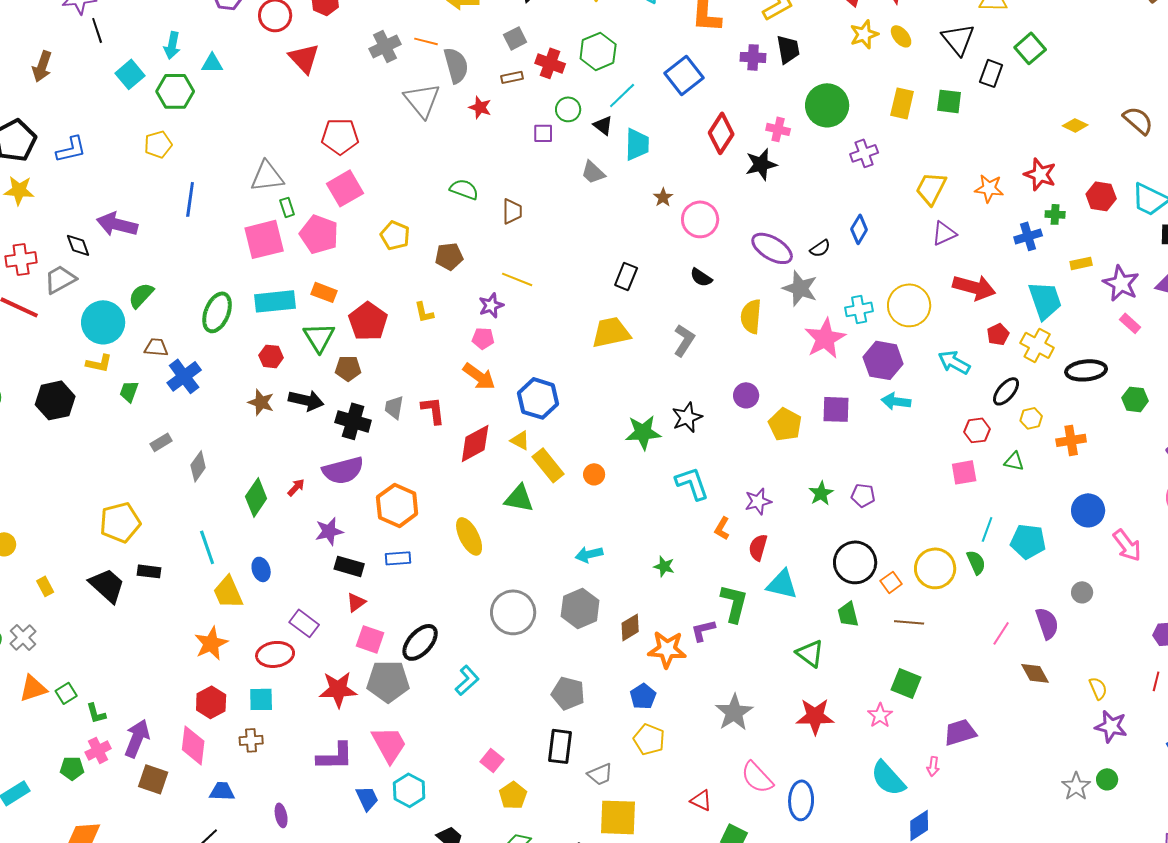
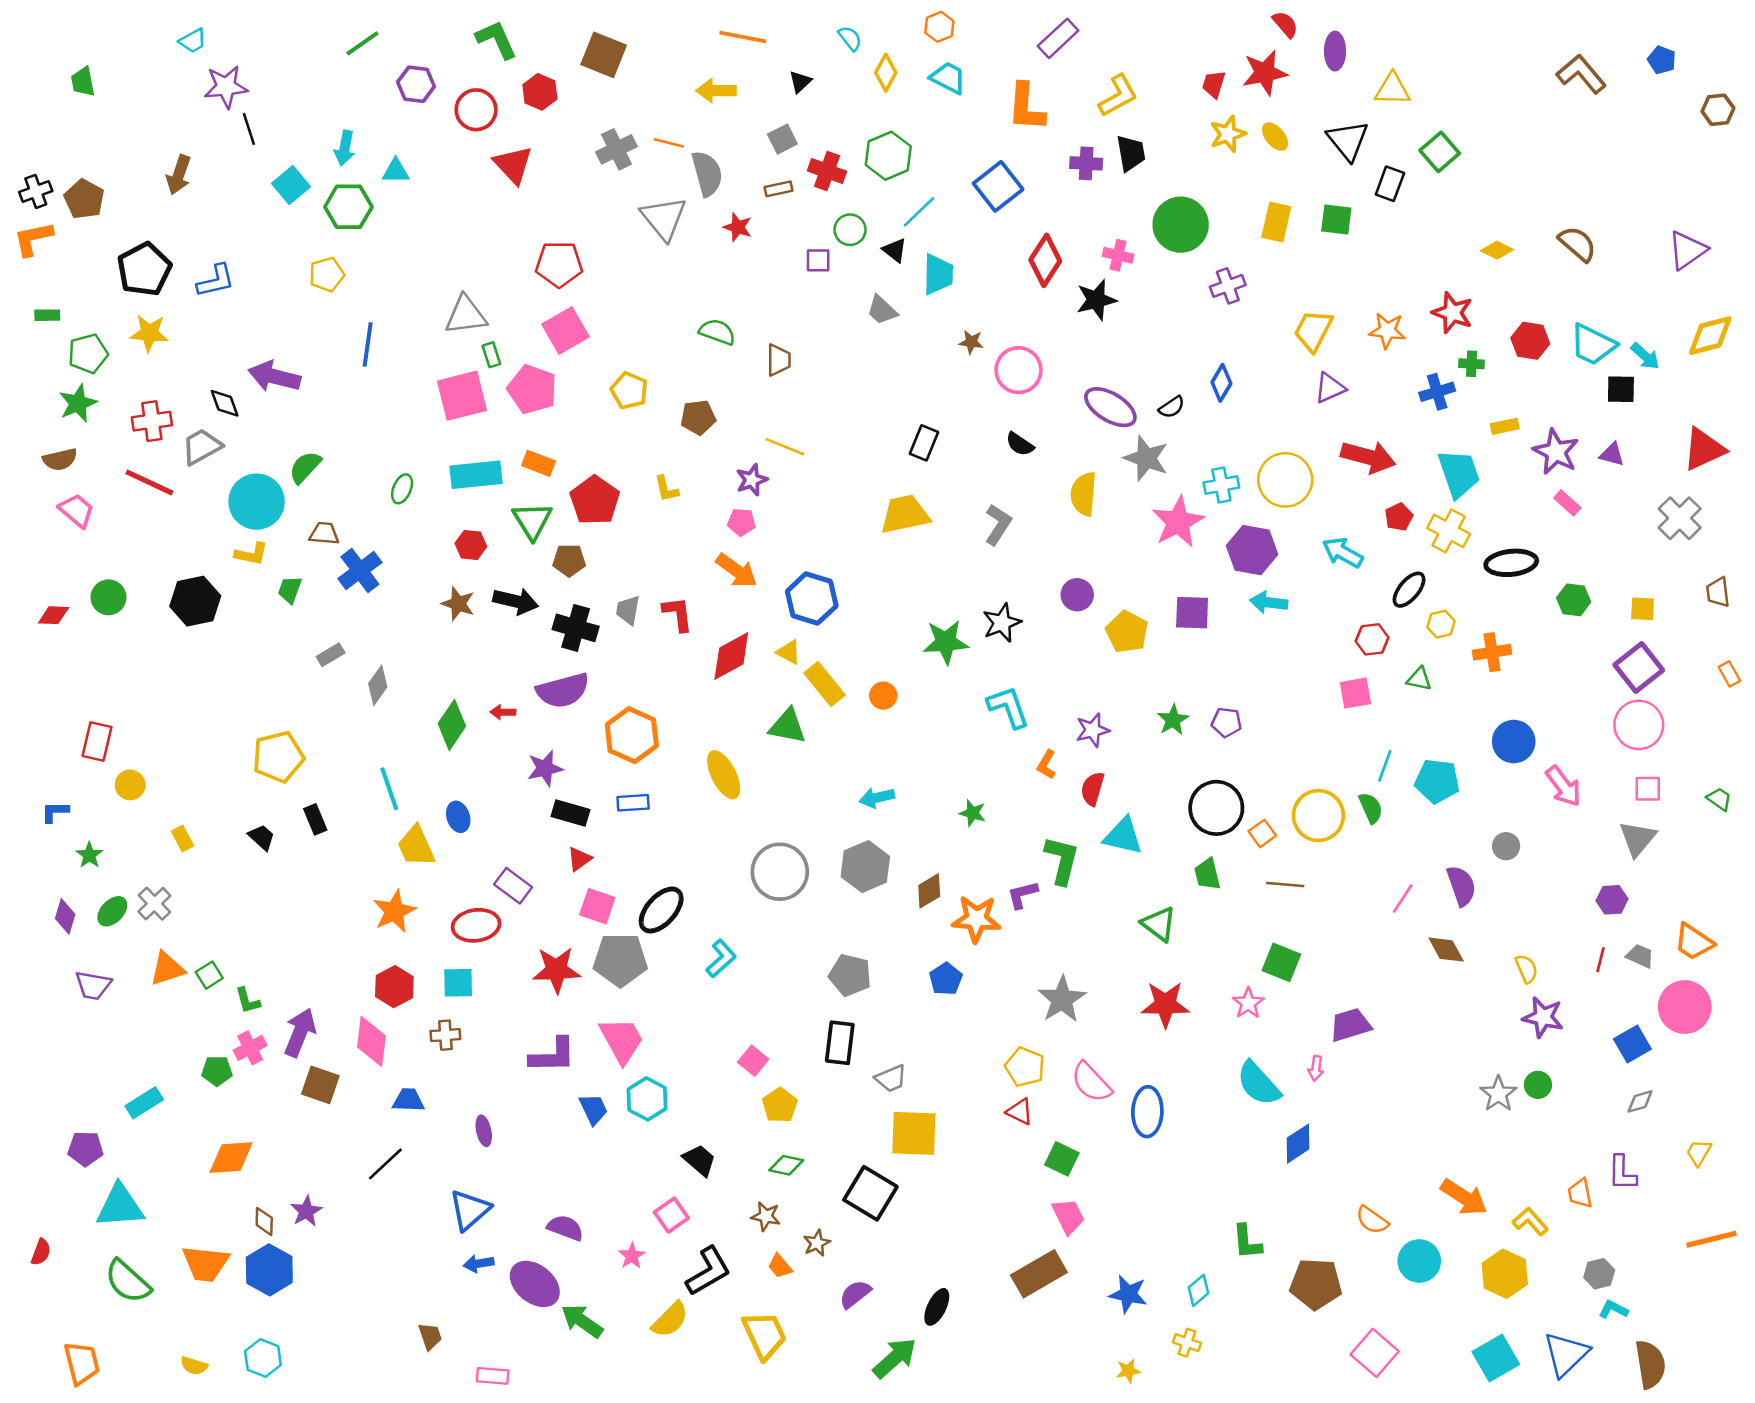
brown star: (663, 197) -> (971, 342), turned -30
green ellipse: (217, 312) -> (402, 489), size x0.6
red arrow: (296, 487) -> (503, 712), turned -132
black rectangle: (149, 571) -> (315, 819), turned 60
black trapezoid: (107, 585) -> (262, 837), size x0.6
yellow pentagon: (649, 739) -> (1025, 1067), moved

